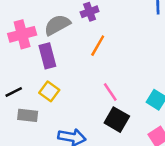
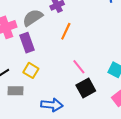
black square: (117, 120) -> (86, 88), turned 36

